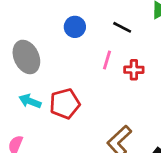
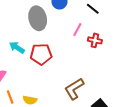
gray ellipse: (26, 57) -> (38, 18), moved

